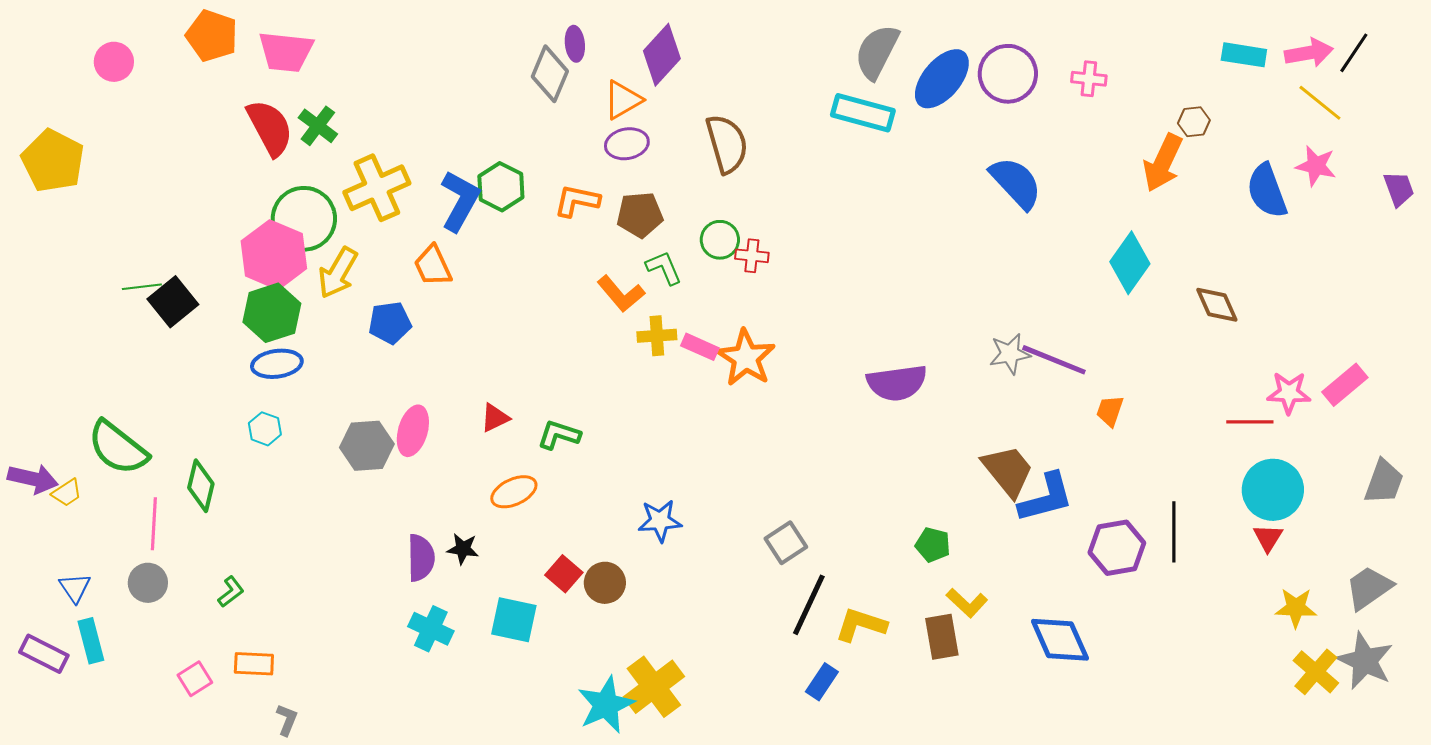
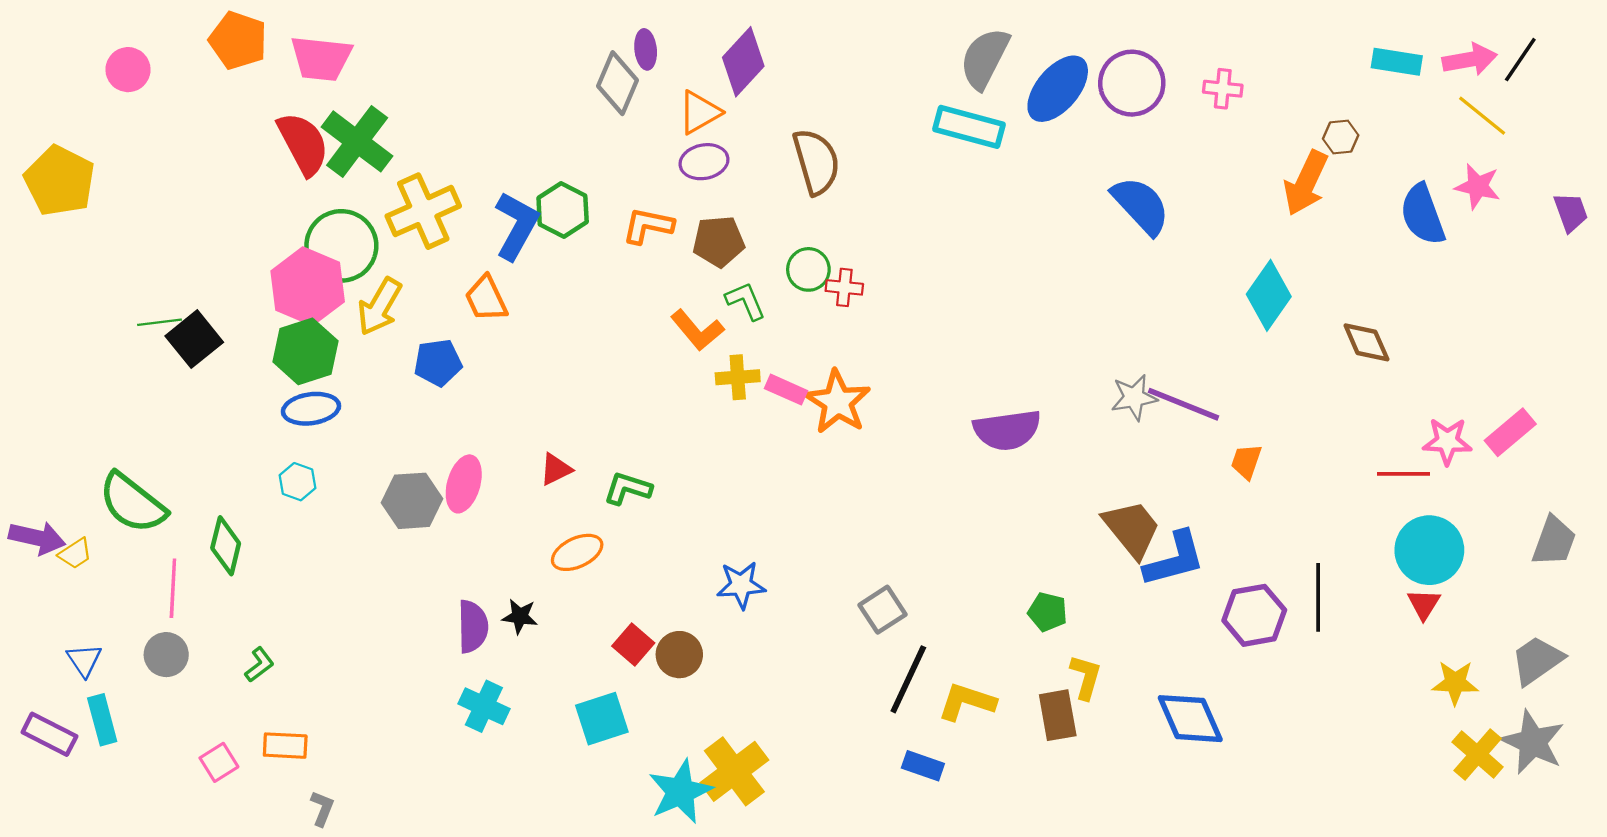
green cross: (318, 126) -> (357, 141), size x1.6
yellow L-shape: (967, 603) -> (1086, 677), turned -117
cyan square: (514, 620) -> (602, 719), moved, turned -30
blue rectangle: (822, 682) -> (923, 766), turned 75

